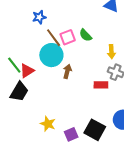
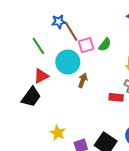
green semicircle: (85, 35) -> (105, 45), turned -104
brown line: (54, 38) -> (71, 32), moved
green line: (14, 65) -> (38, 46), moved

